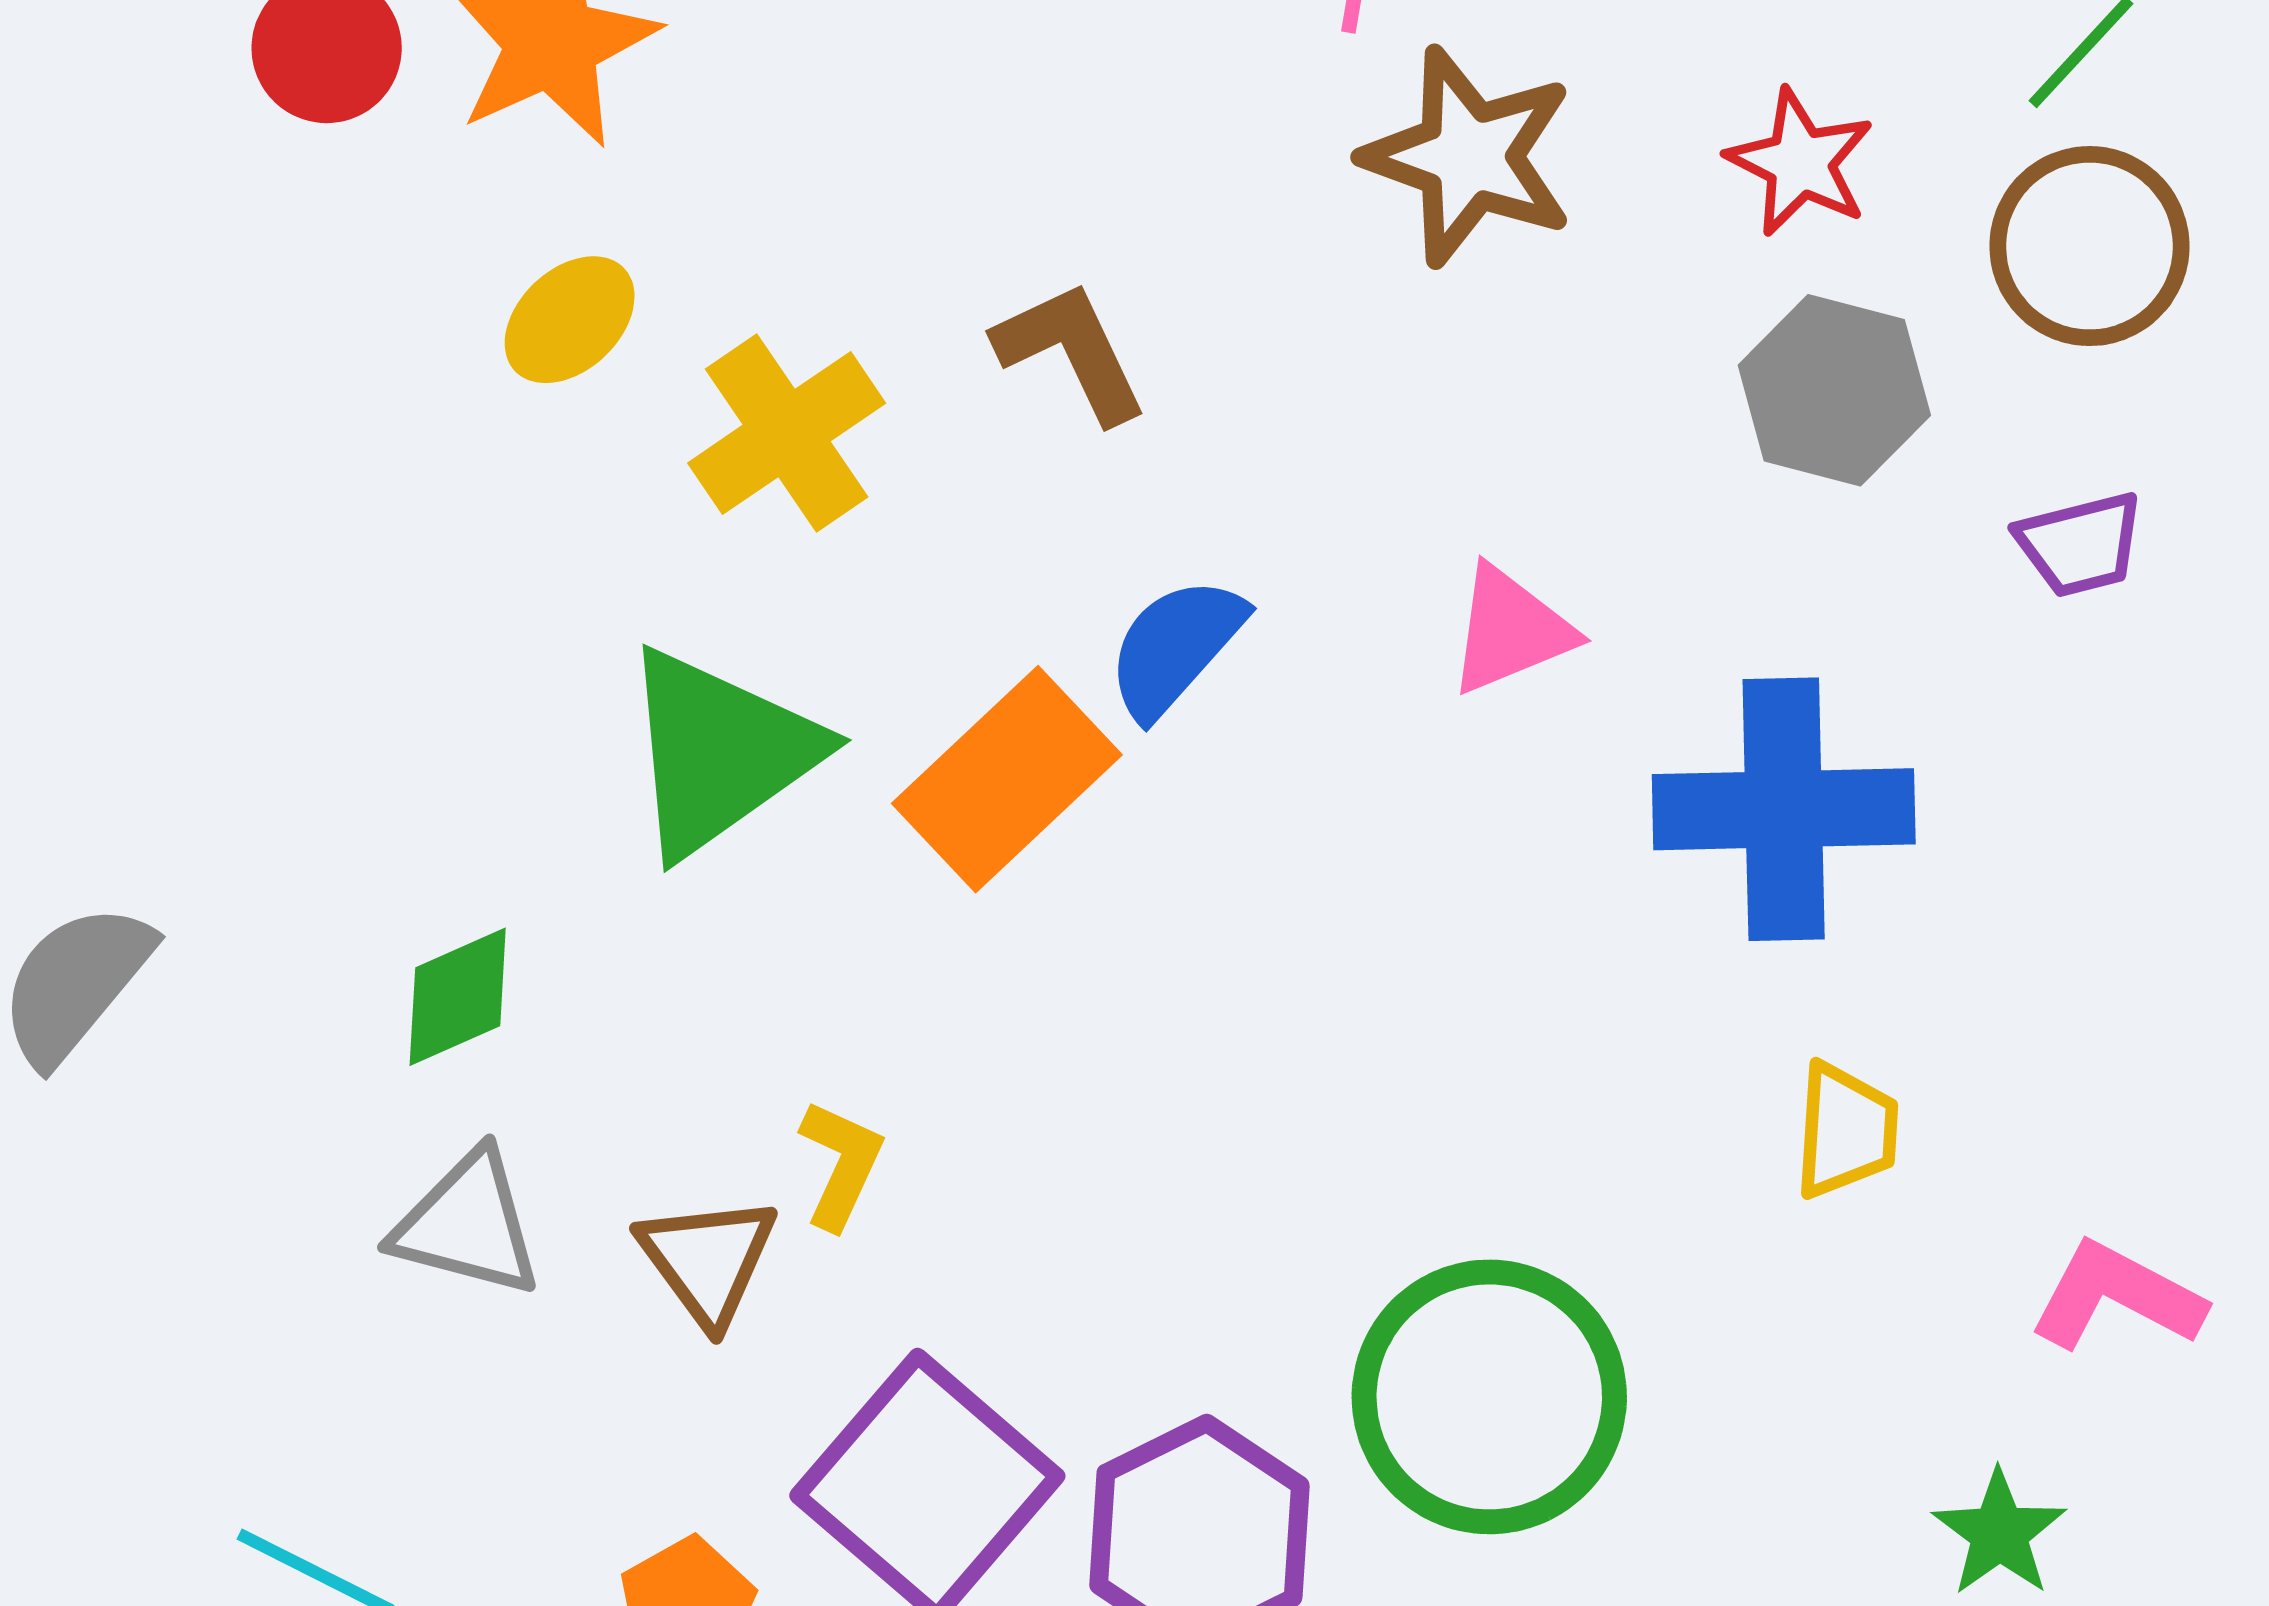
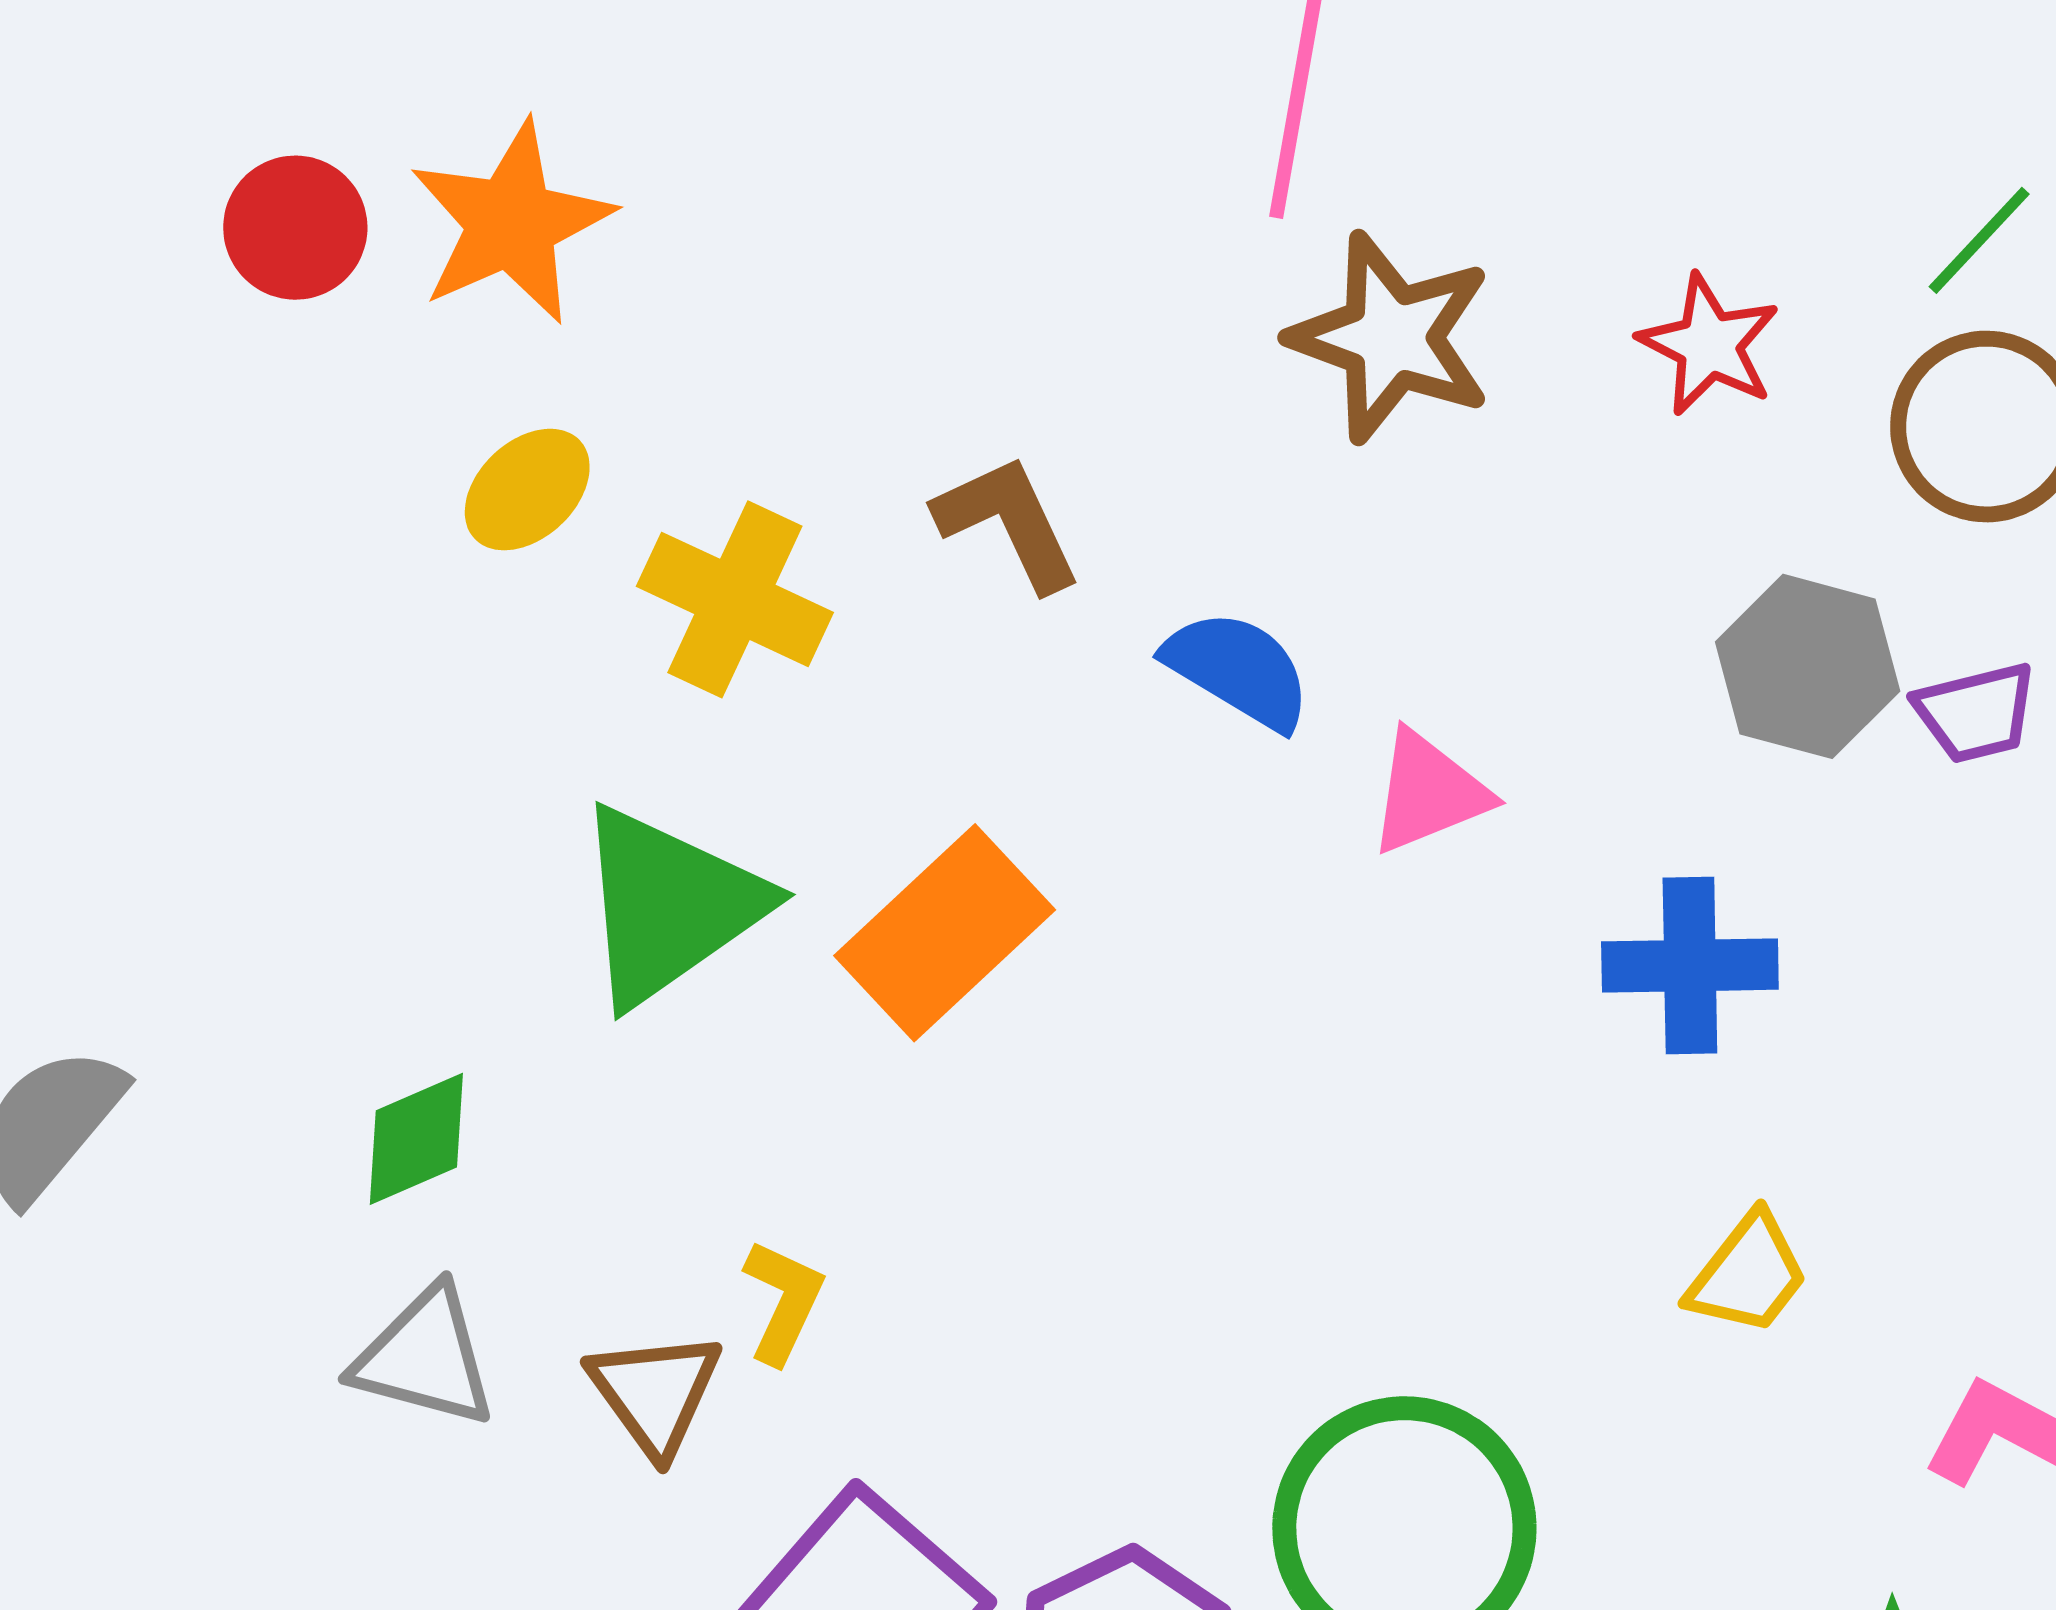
gray hexagon: (1834, 390) -> (1808, 666), moved
yellow cross: (787, 433) -> (735, 599), turned -31
blue semicircle: (1175, 647) -> (1238, 670), moved, turned 79
blue cross: (1784, 809) -> (1690, 966), size x0.7
yellow trapezoid: (1846, 1131) -> (1748, 1274), turned 34

